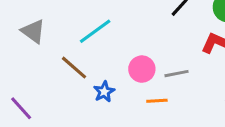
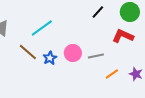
blue star: (104, 92) -> (50, 58), moved
orange line: (157, 101) -> (112, 74), moved, turned -32

